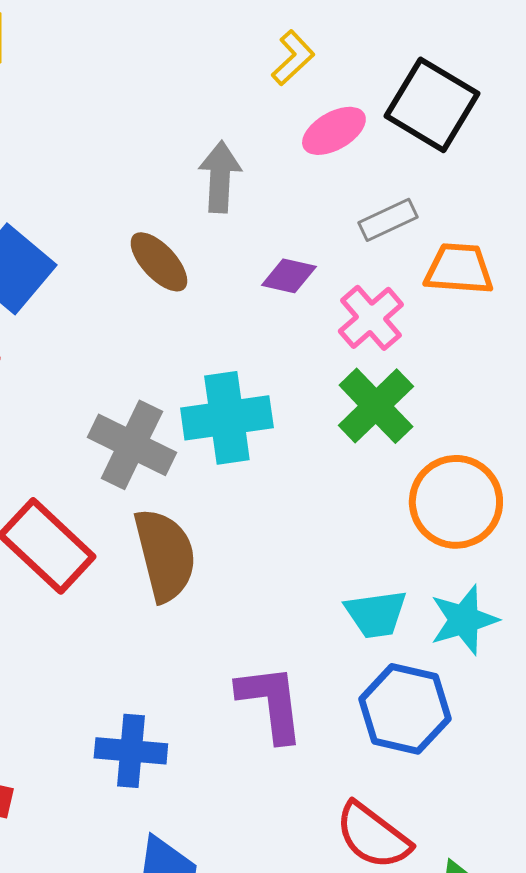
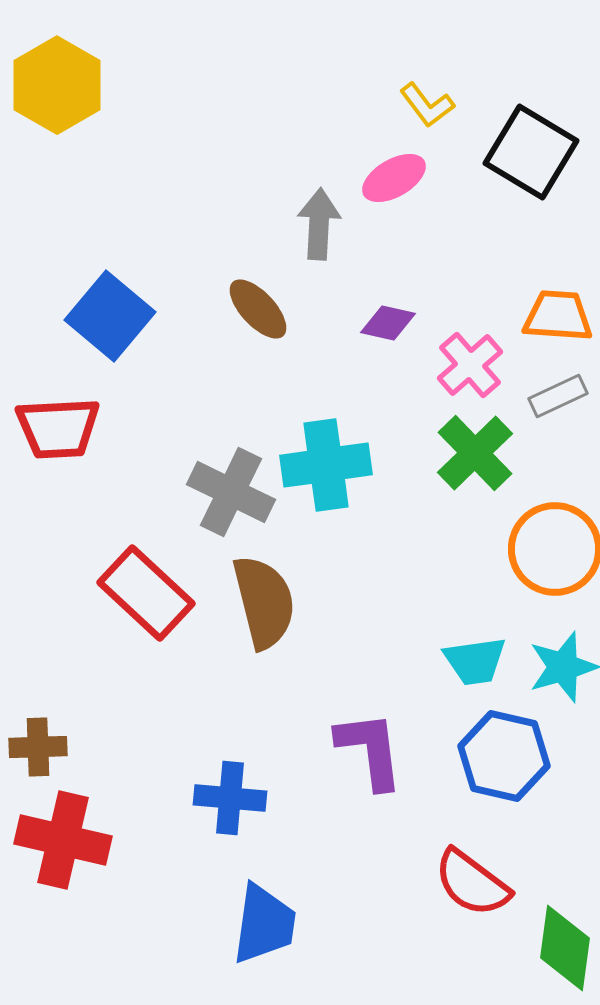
yellow L-shape: (293, 58) -> (427, 105), moved, turned 96
pink ellipse: (334, 131) -> (394, 178), moved
gray rectangle: (388, 220) -> (558, 396), moved

